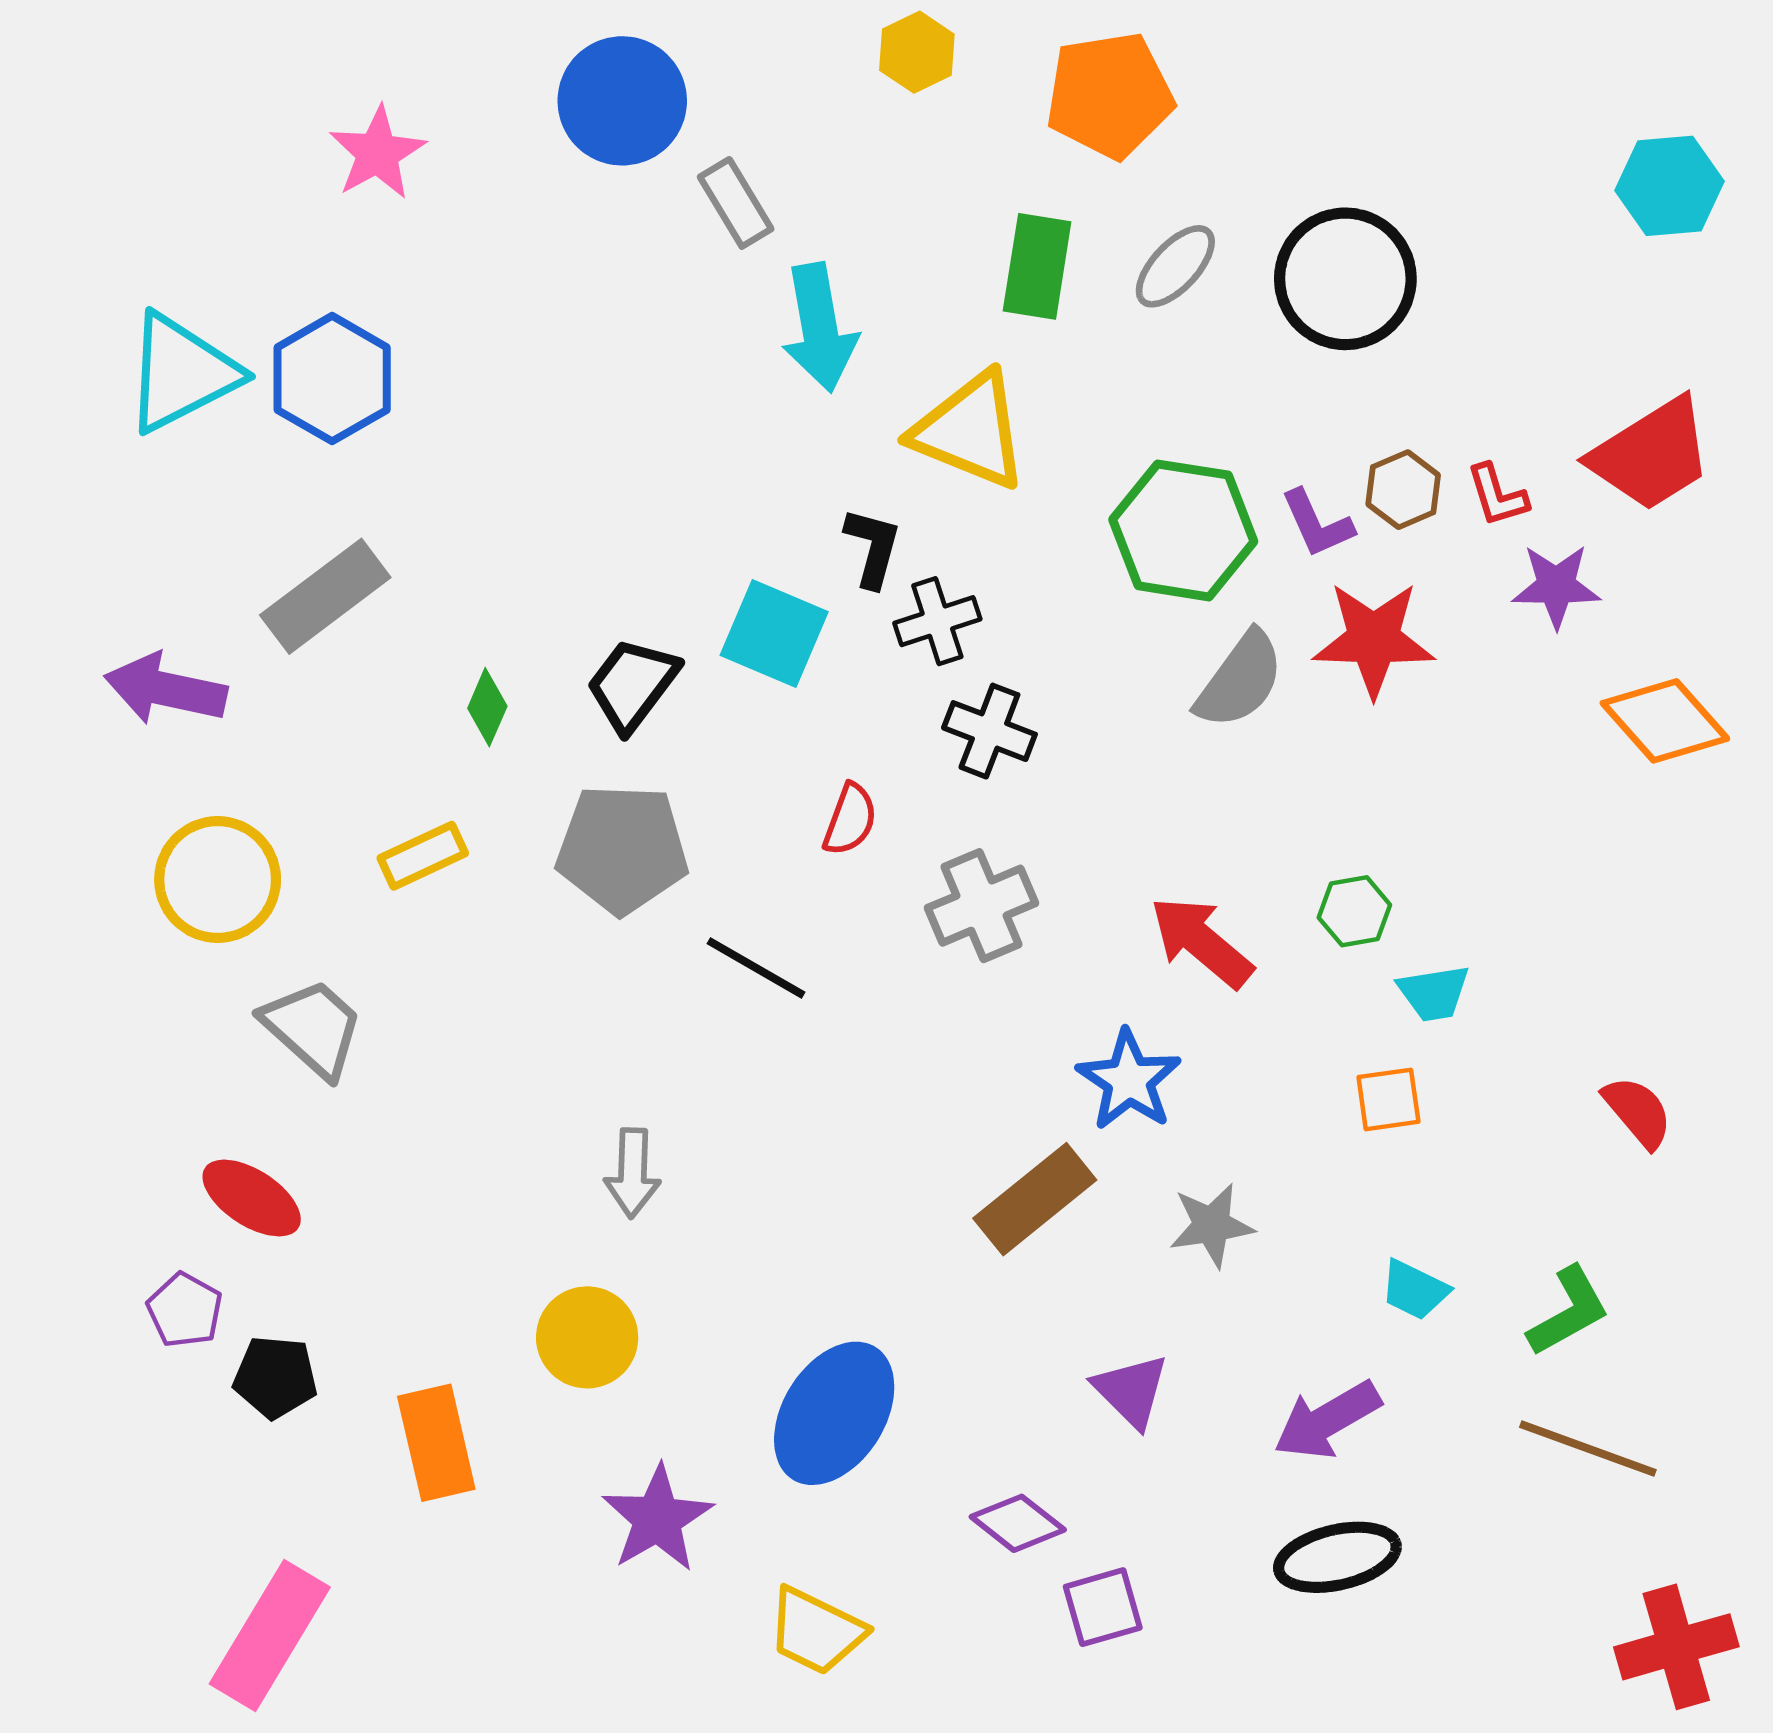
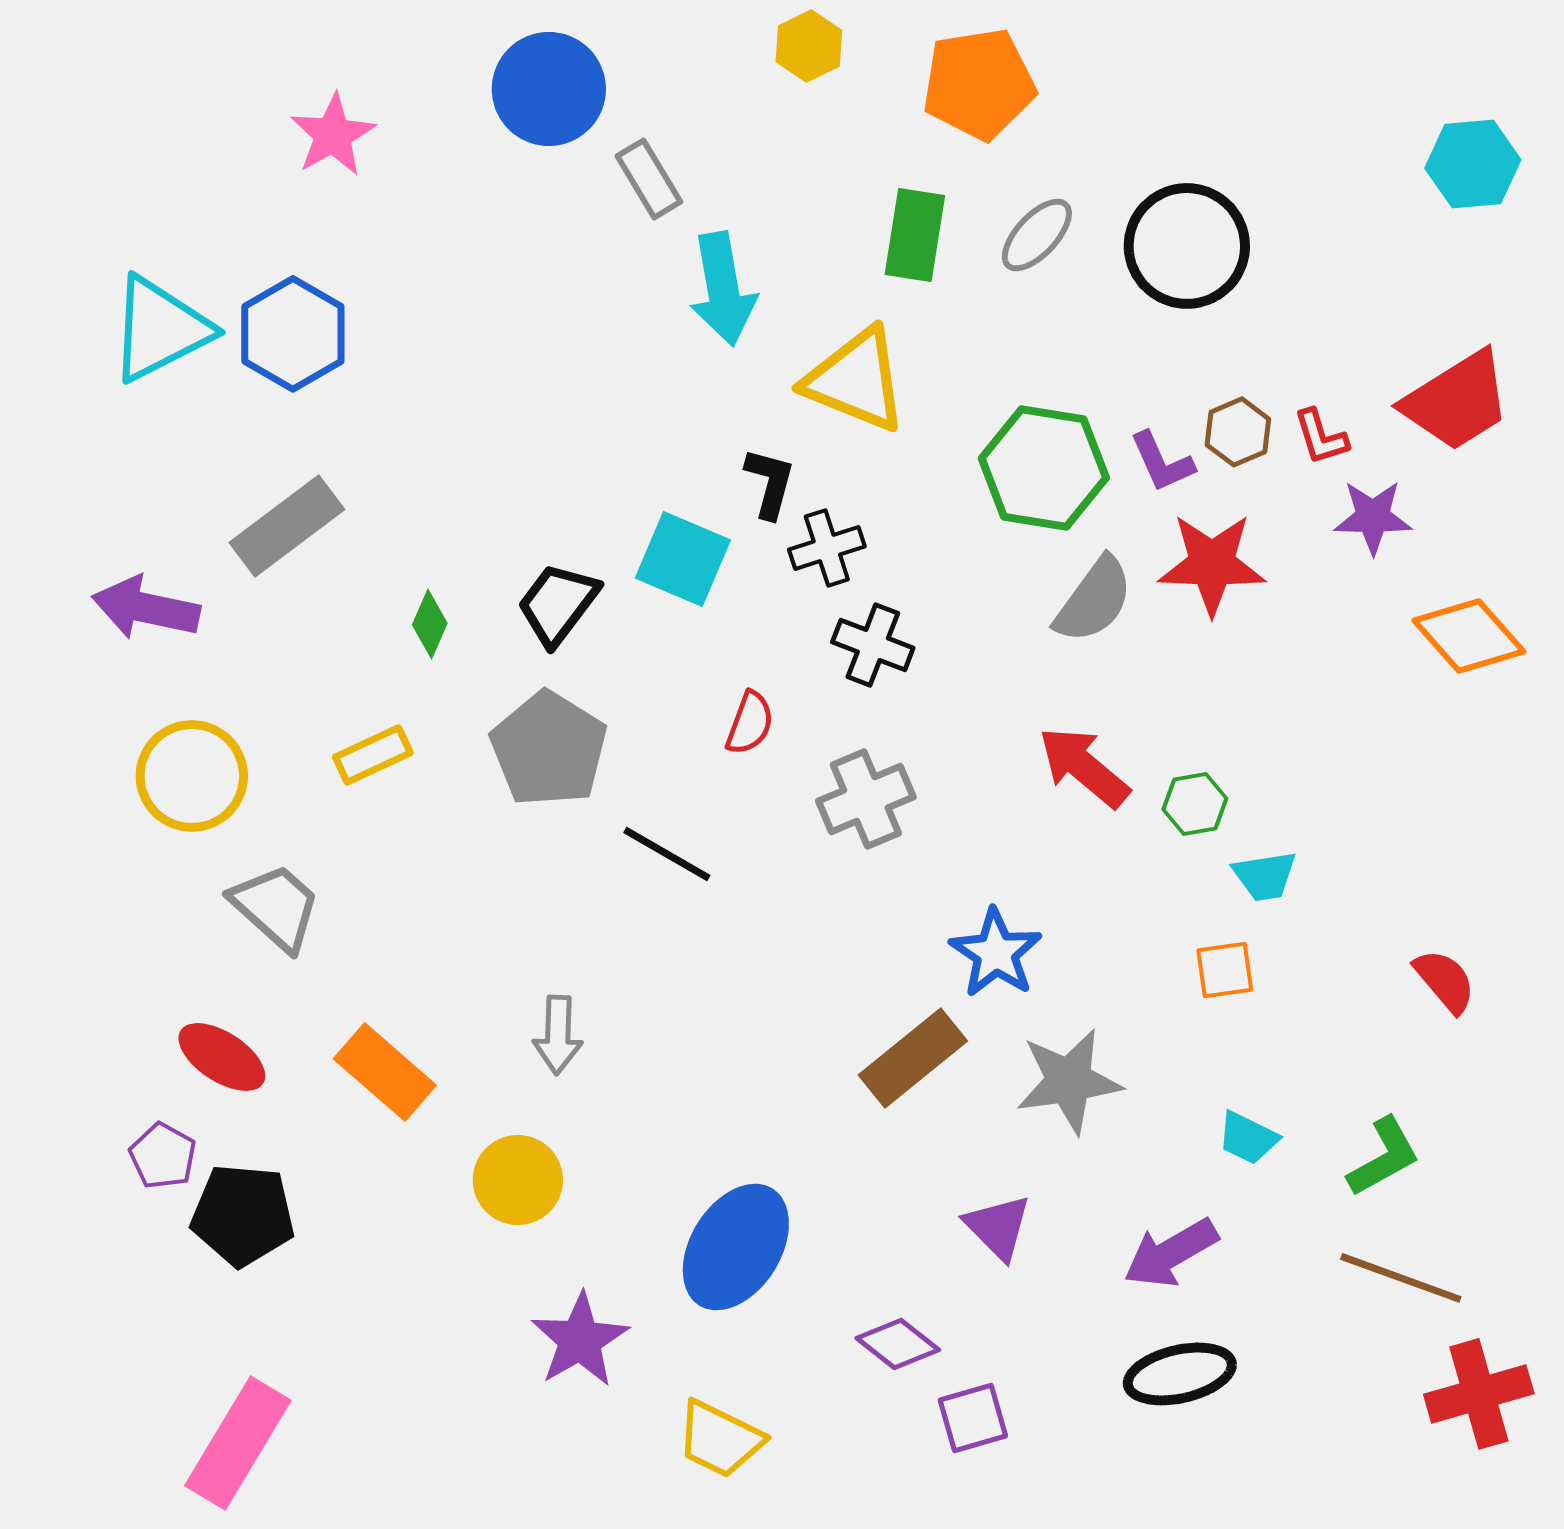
gray pentagon: (622, 849) -> (549, 749), turned 30
red arrow: (1201, 942) -> (1084, 767), moved
gray star: (1212, 1225) -> (1069, 1081), size x1.4
black pentagon: (275, 1377) -> (243, 1215), size x1.4
orange rectangle: (436, 1443) -> (385, 1072), moved, turned -36
red cross: (1676, 1647) -> (1479, 1394), moved

